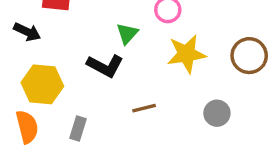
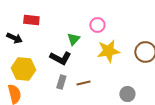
gray circle: (217, 113) -> (127, 94), moved
gray rectangle: (78, 128) -> (61, 82), moved

